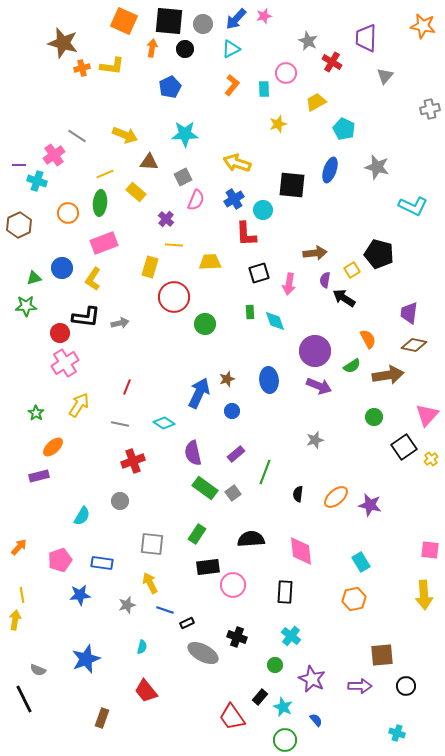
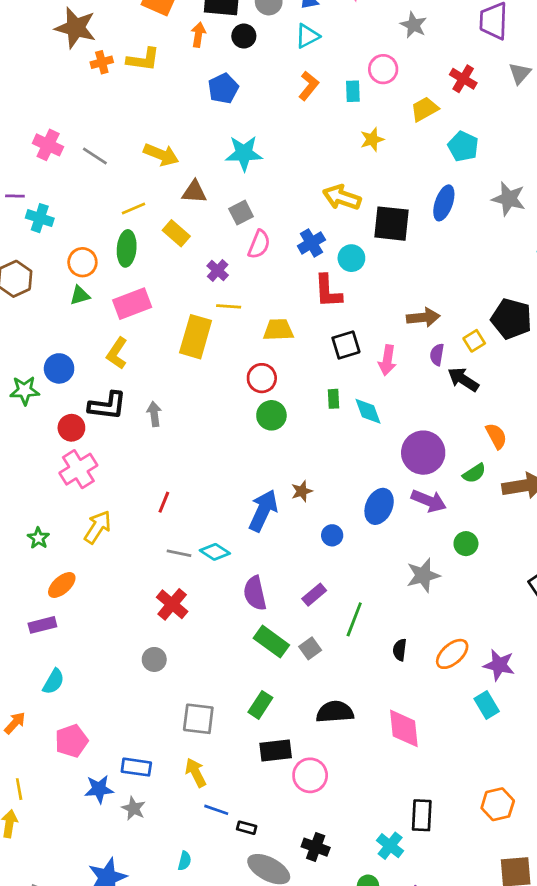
red cross: (332, 62) -> (463, 79), moved
pink cross: (54, 155) -> (48, 145), moved, turned -30
yellow arrow: (237, 163) -> (342, 197), moved
yellow rectangle: (150, 267) -> (196, 337), size x1.4
blue circle: (62, 268) -> (59, 368), moved
green triangle: (34, 278) -> (80, 295), moved
red circle: (174, 297) -> (262, 378), moved, size x0.7
gray arrow: (120, 323) -> (154, 414), turned -84
blue ellipse: (269, 380) -> (379, 506), moved, turned 30
blue circle: (232, 411) -> (332, 535), moved
green circle: (374, 417) -> (466, 544), moved
gray line: (120, 424) -> (179, 553), moved
gray star: (315, 440) -> (423, 575), size x1.4
red cross: (133, 461) -> (172, 604), turned -30
cyan semicircle: (82, 516) -> (54, 682), moved
cyan rectangle: (361, 562) -> (487, 705), moved
blue rectangle: (102, 563) -> (136, 767), moved
black rectangle: (285, 592) -> (422, 815), moved
orange hexagon: (354, 599) -> (498, 804), moved
gray star: (127, 605) -> (134, 808), moved, turned -30
black rectangle: (187, 623) -> (247, 828), turned 40

